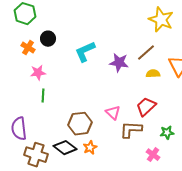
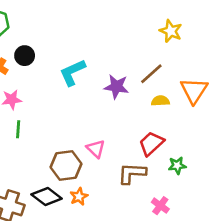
yellow star: (161, 20) -> (171, 31), size x0.7
pink triangle: (113, 113) -> (96, 149), moved
green star: (167, 133) -> (177, 166), moved

